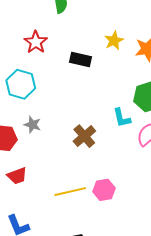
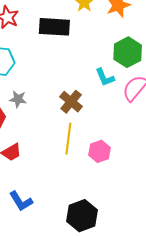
black rectangle: (81, 60) -> (54, 27), size x1.4
yellow line: (70, 192) -> (68, 139), moved, turned -60

